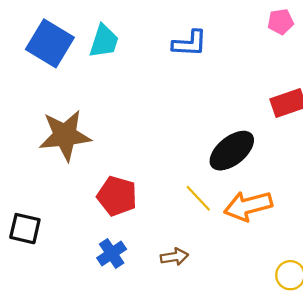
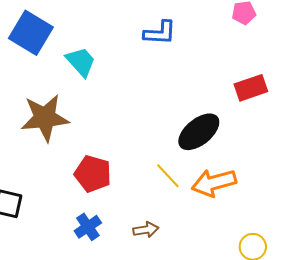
cyan trapezoid: (104, 41) -> (81, 62), moved, turned -60

